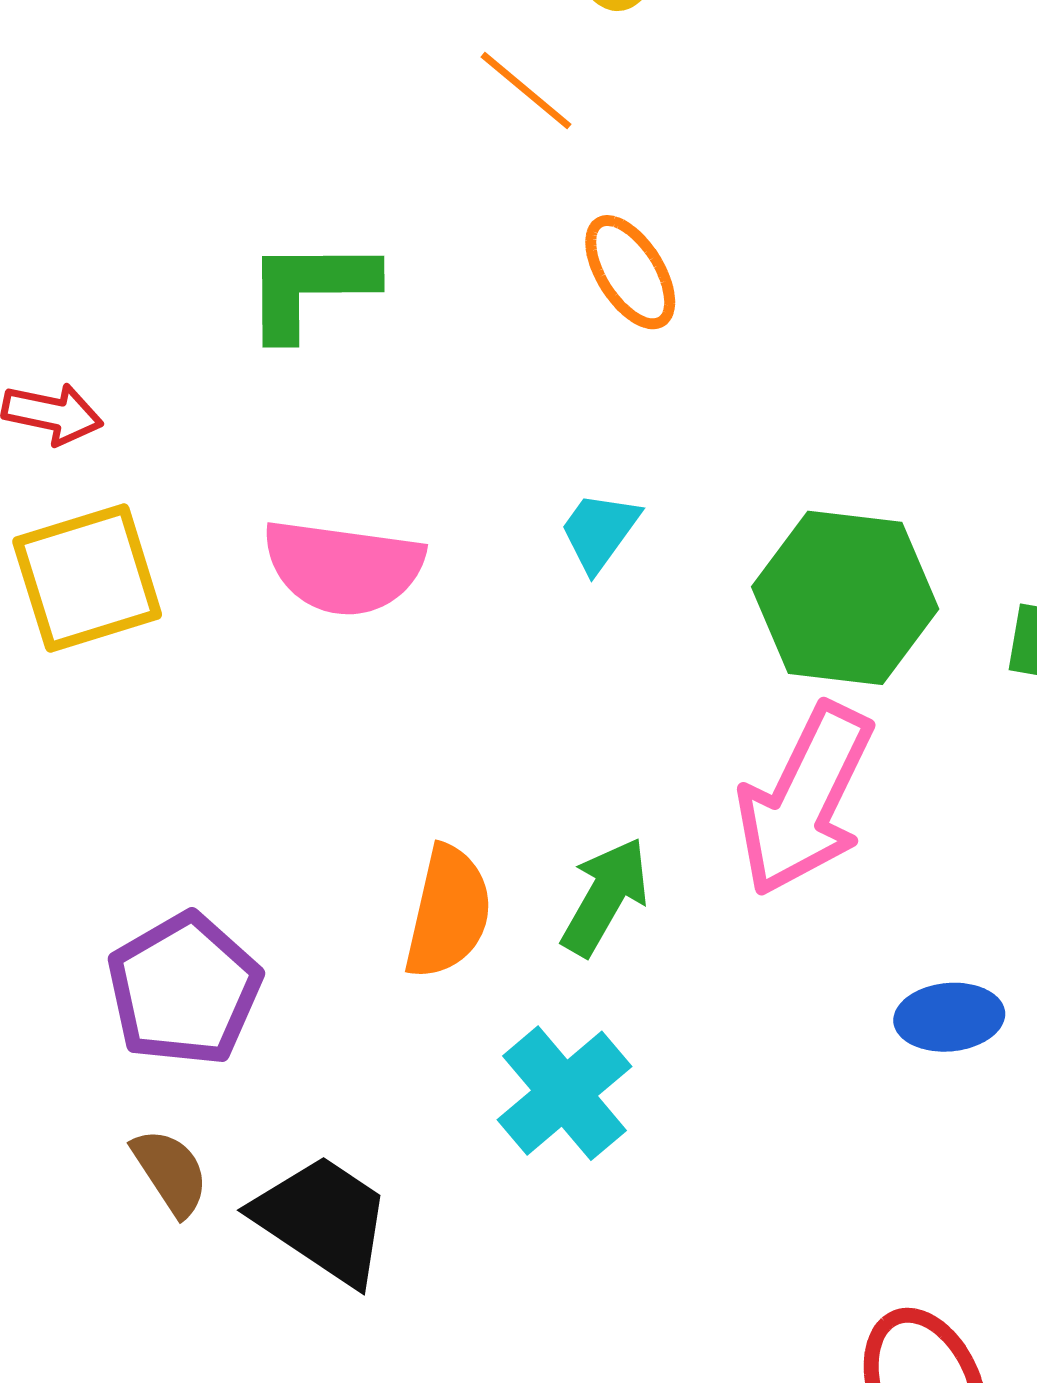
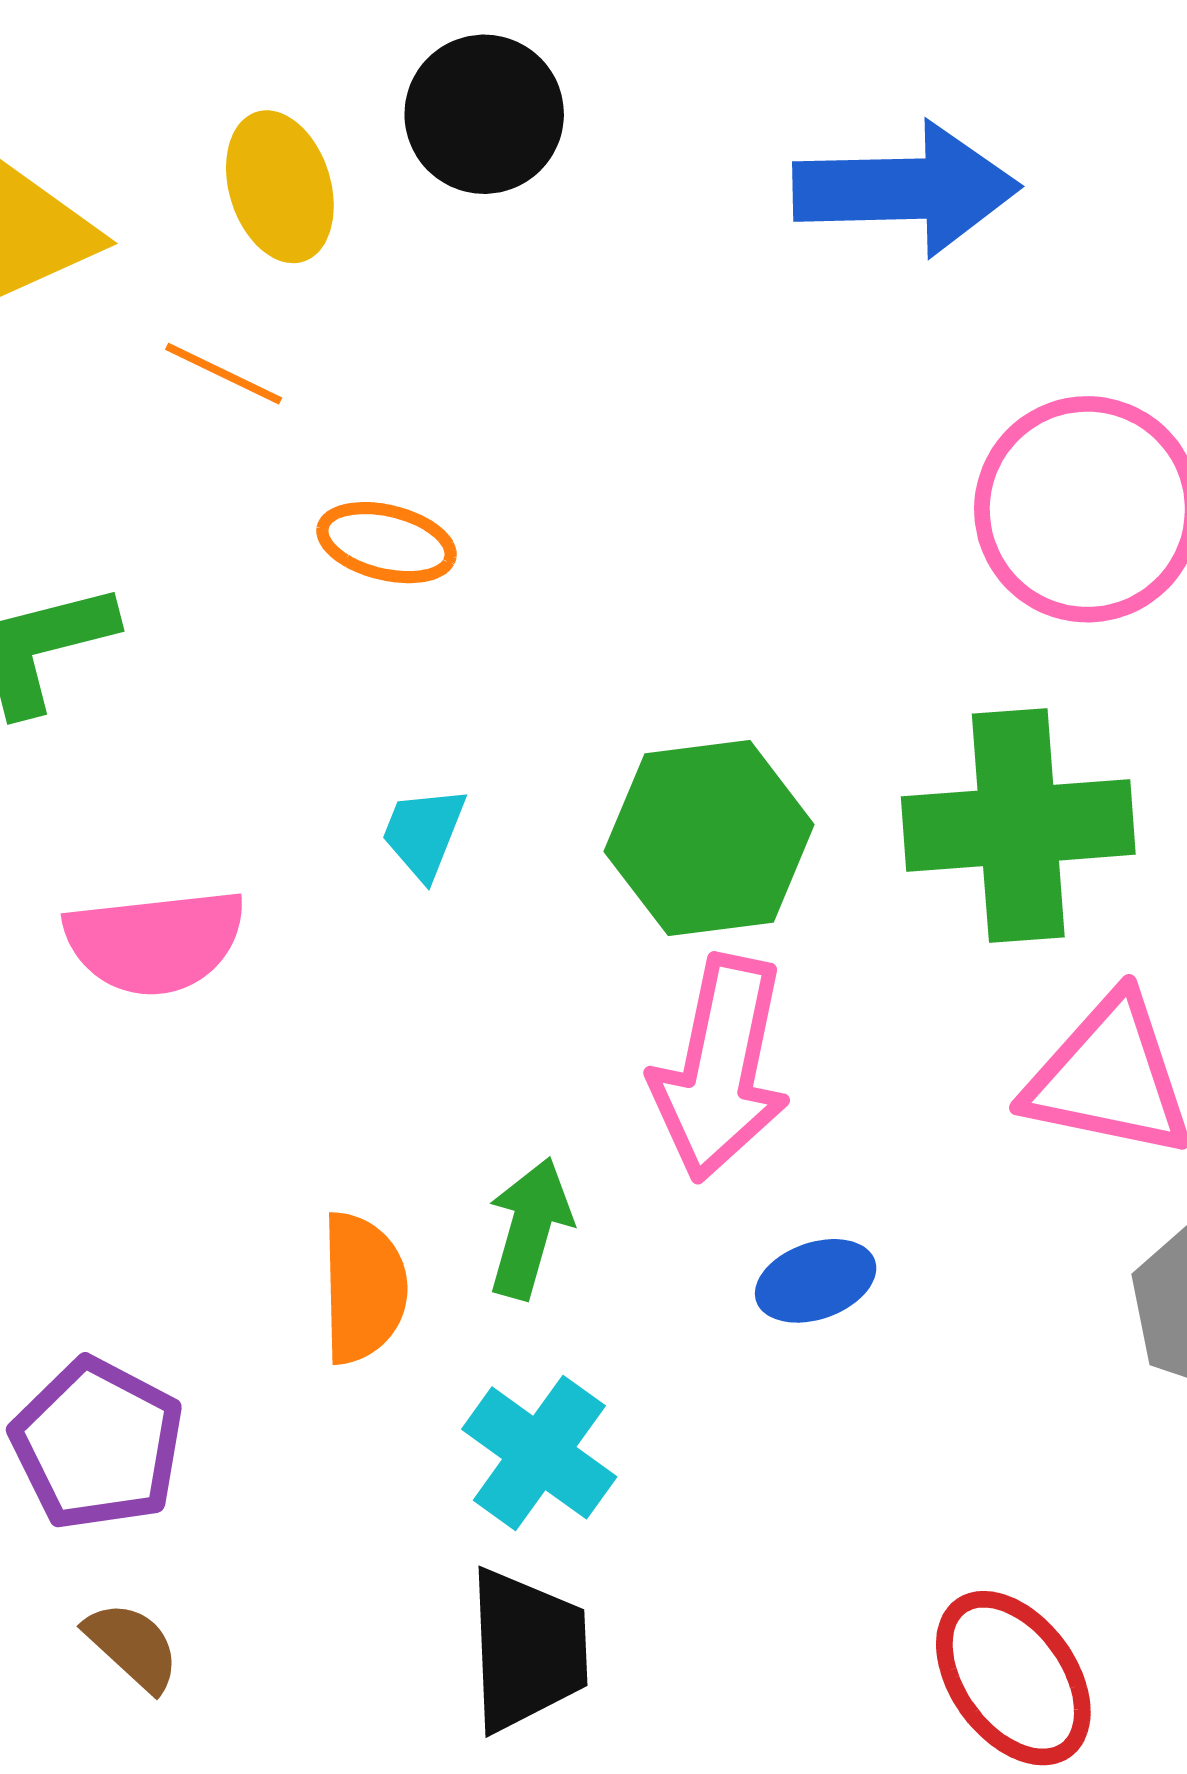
orange ellipse: (630, 272) -> (387, 543), turned -30
blue ellipse: (949, 1017) -> (816, 1281), moved
black trapezoid: (323, 1219) -> (527, 1650), moved, turned 68

